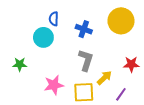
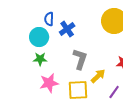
blue cross: (84, 29) -> (67, 29), moved, turned 35
green star: (20, 64) -> (40, 59), moved

